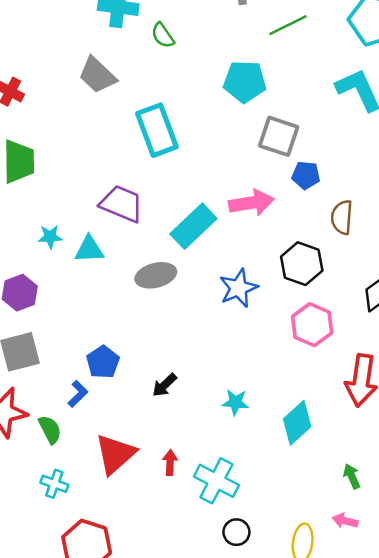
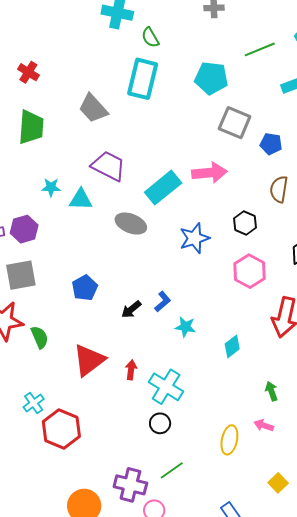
green line: (288, 25) -> (260, 49), moved
gray trapezoid: (97, 75) -> (93, 108), moved
cyan rectangle: (157, 130) -> (143, 79), moved, turned 30
blue pentagon: (306, 175) -> (271, 144), moved
black hexagon: (302, 264) -> (245, 223), size x0.7
gray ellipse: (156, 275) -> (131, 224), turned 32
blue L-shape: (78, 394) -> (163, 302), moved
cyan diamond: (297, 423) -> (232, 346), size x0.7
cyan cross: (54, 484) -> (34, 403), moved, turned 30
black circle: (236, 532) -> (160, 423), moved

